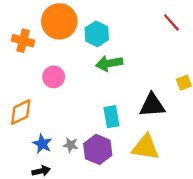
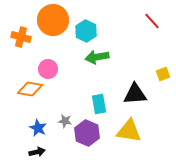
orange diamond: (21, 112) -> (30, 89), moved, turned 35
gray star: (71, 145) -> (65, 121), moved

